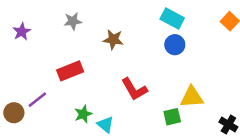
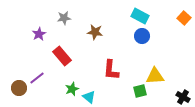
purple star: (22, 32) -> (39, 34), moved
red rectangle: (70, 71) -> (62, 56), turned 72
red L-shape: (134, 89) -> (111, 70), turned 35

